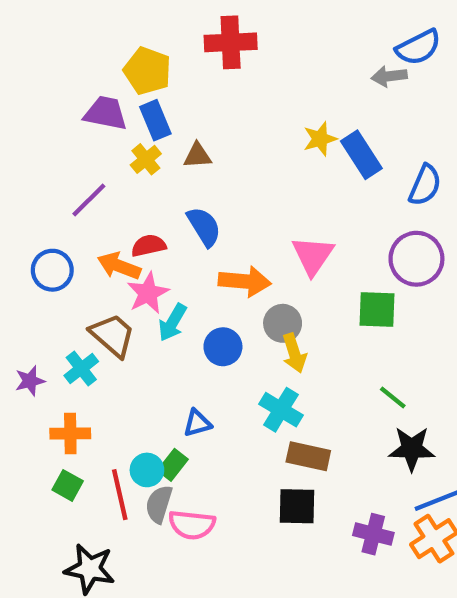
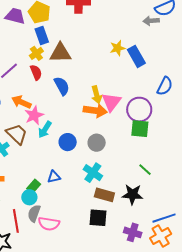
purple trapezoid: (106, 113) -> (15, 16), moved
brown triangle: (198, 156) -> (60, 53), size x1.6
blue semicircle: (425, 185) -> (165, 86), moved
red semicircle: (149, 246) -> (36, 72), moved, turned 77
purple circle: (416, 259) -> (139, 110), moved
orange arrow: (245, 281) -> (95, 111), moved
gray circle: (283, 323) -> (97, 143), moved
yellow arrow: (294, 353) -> (97, 95), moved
black star: (412, 449) -> (132, 194), moved
green rectangle: (173, 465) -> (34, 186), moved
red line: (120, 495) -> (16, 221), moved

